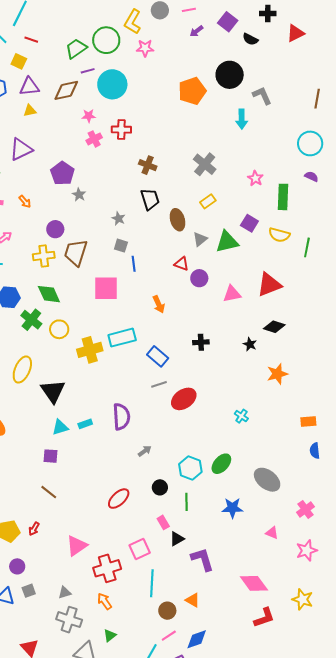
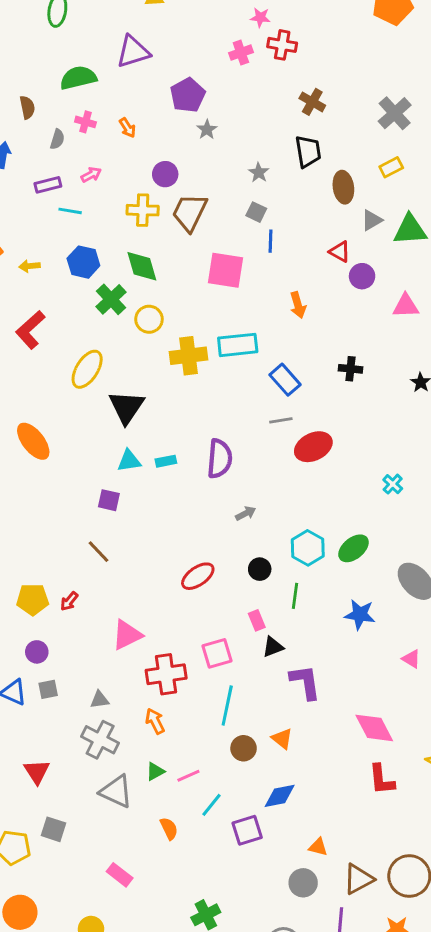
pink star: (89, 116) -> (260, 17), moved
red L-shape: (264, 618) -> (382, 780), turned 95
pink line: (169, 636) -> (188, 776), moved

